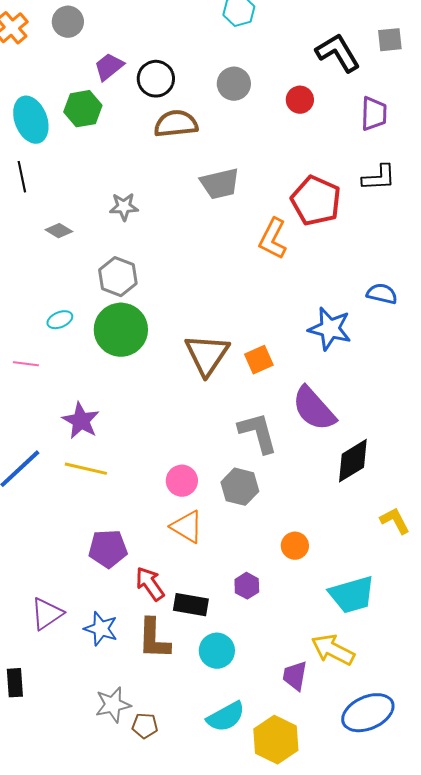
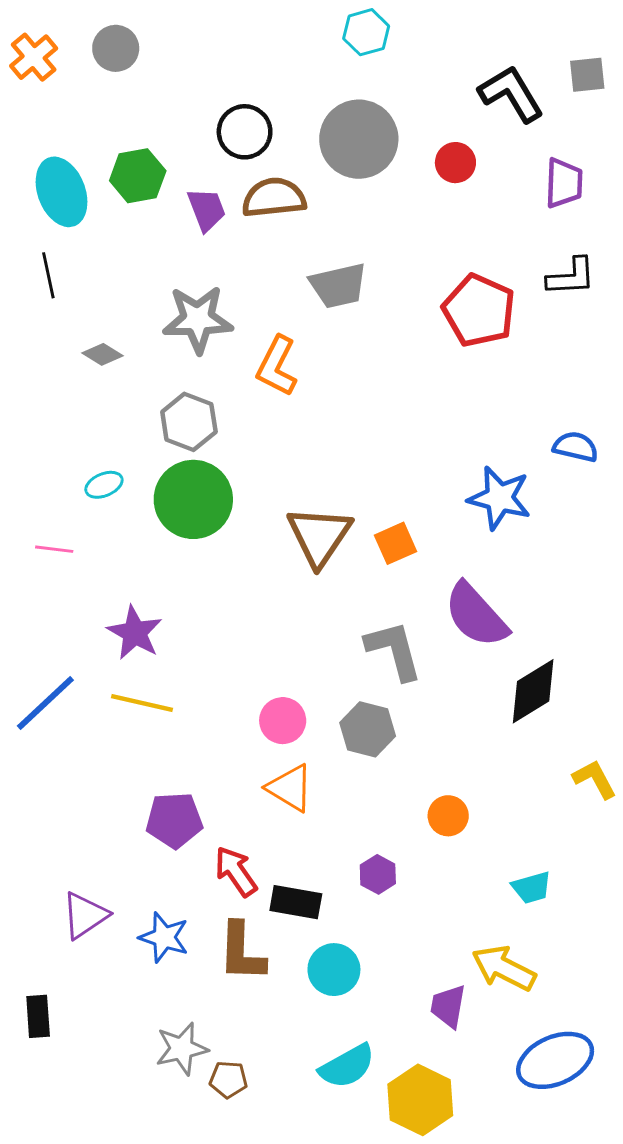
purple trapezoid: (109, 67) -> (207, 209), moved, turned 108
gray circle: (234, 84) -> (359, 139), size x1.6
gray star: (124, 207) -> (198, 319), size x1.6
orange L-shape: (273, 239) -> (277, 366), moved
cyan trapezoid: (352, 595) -> (532, 888), size x0.6

